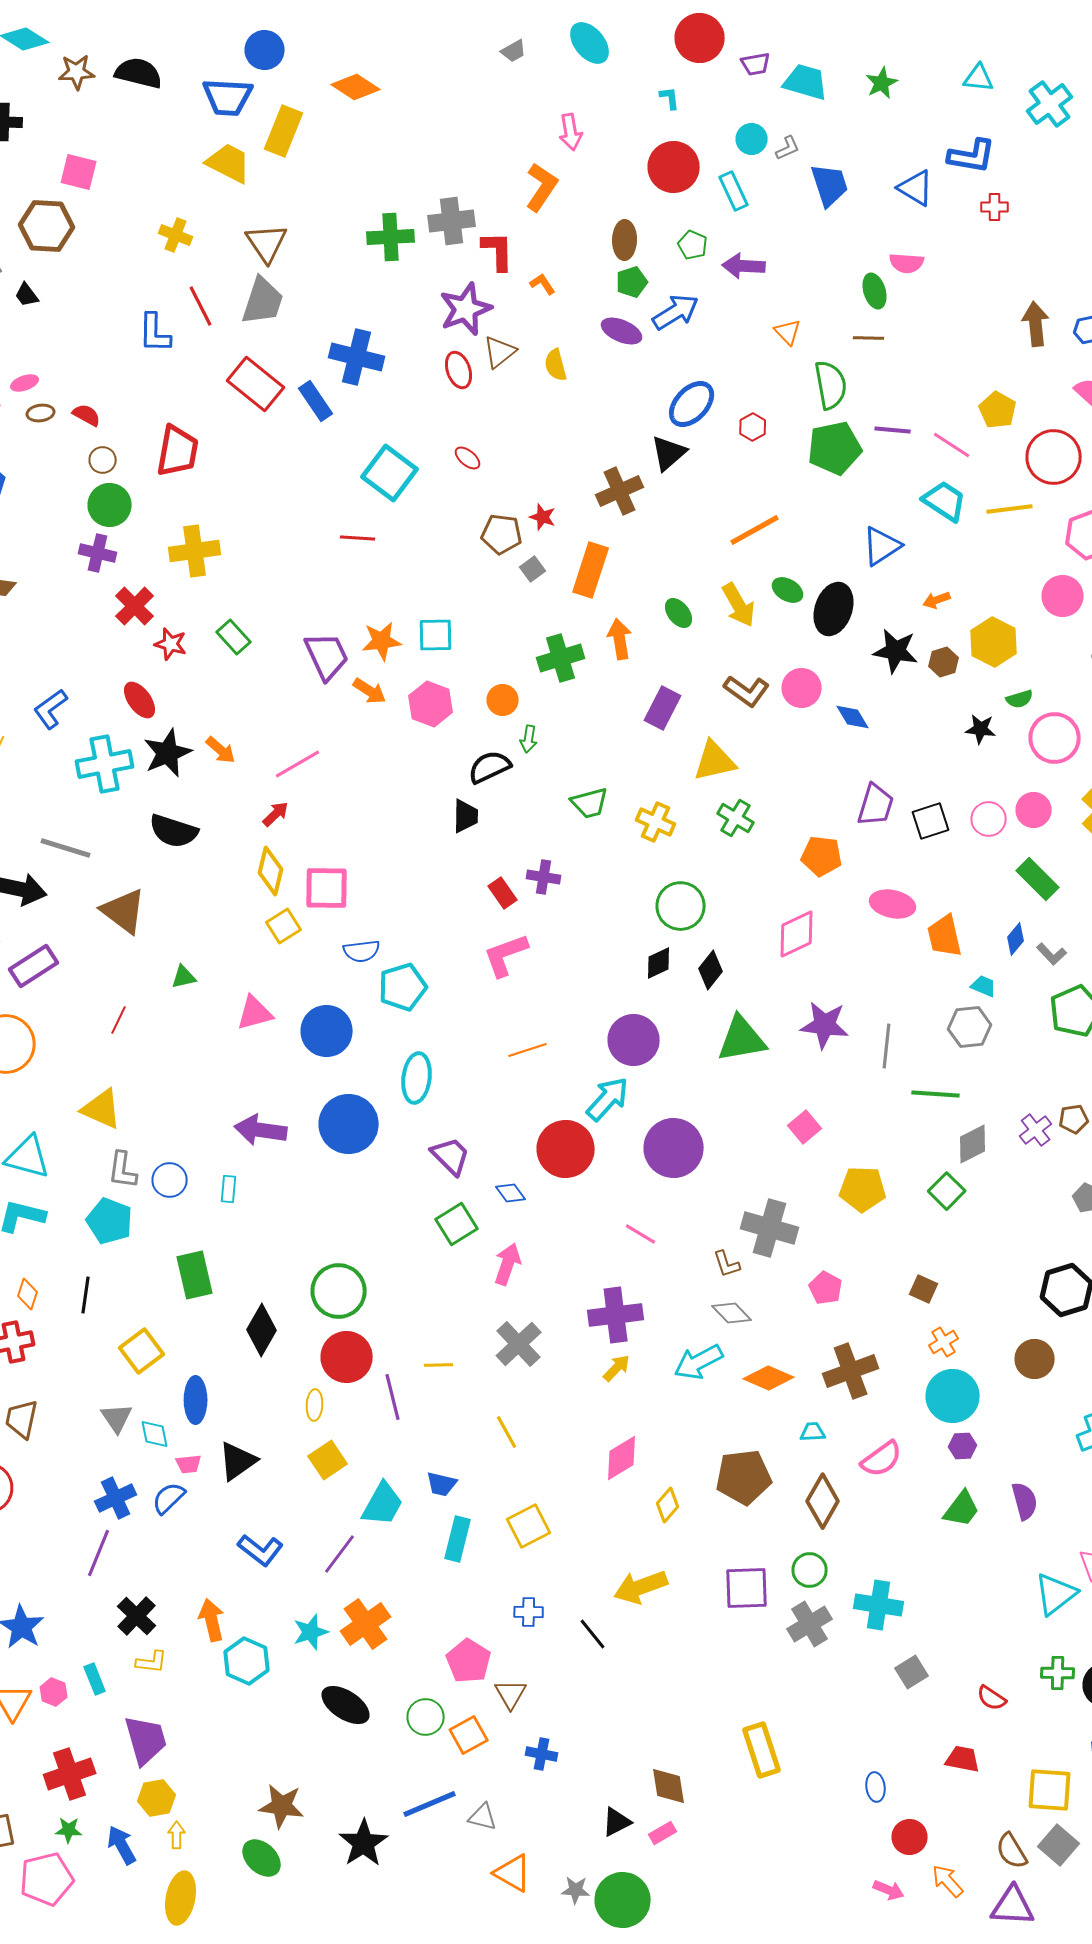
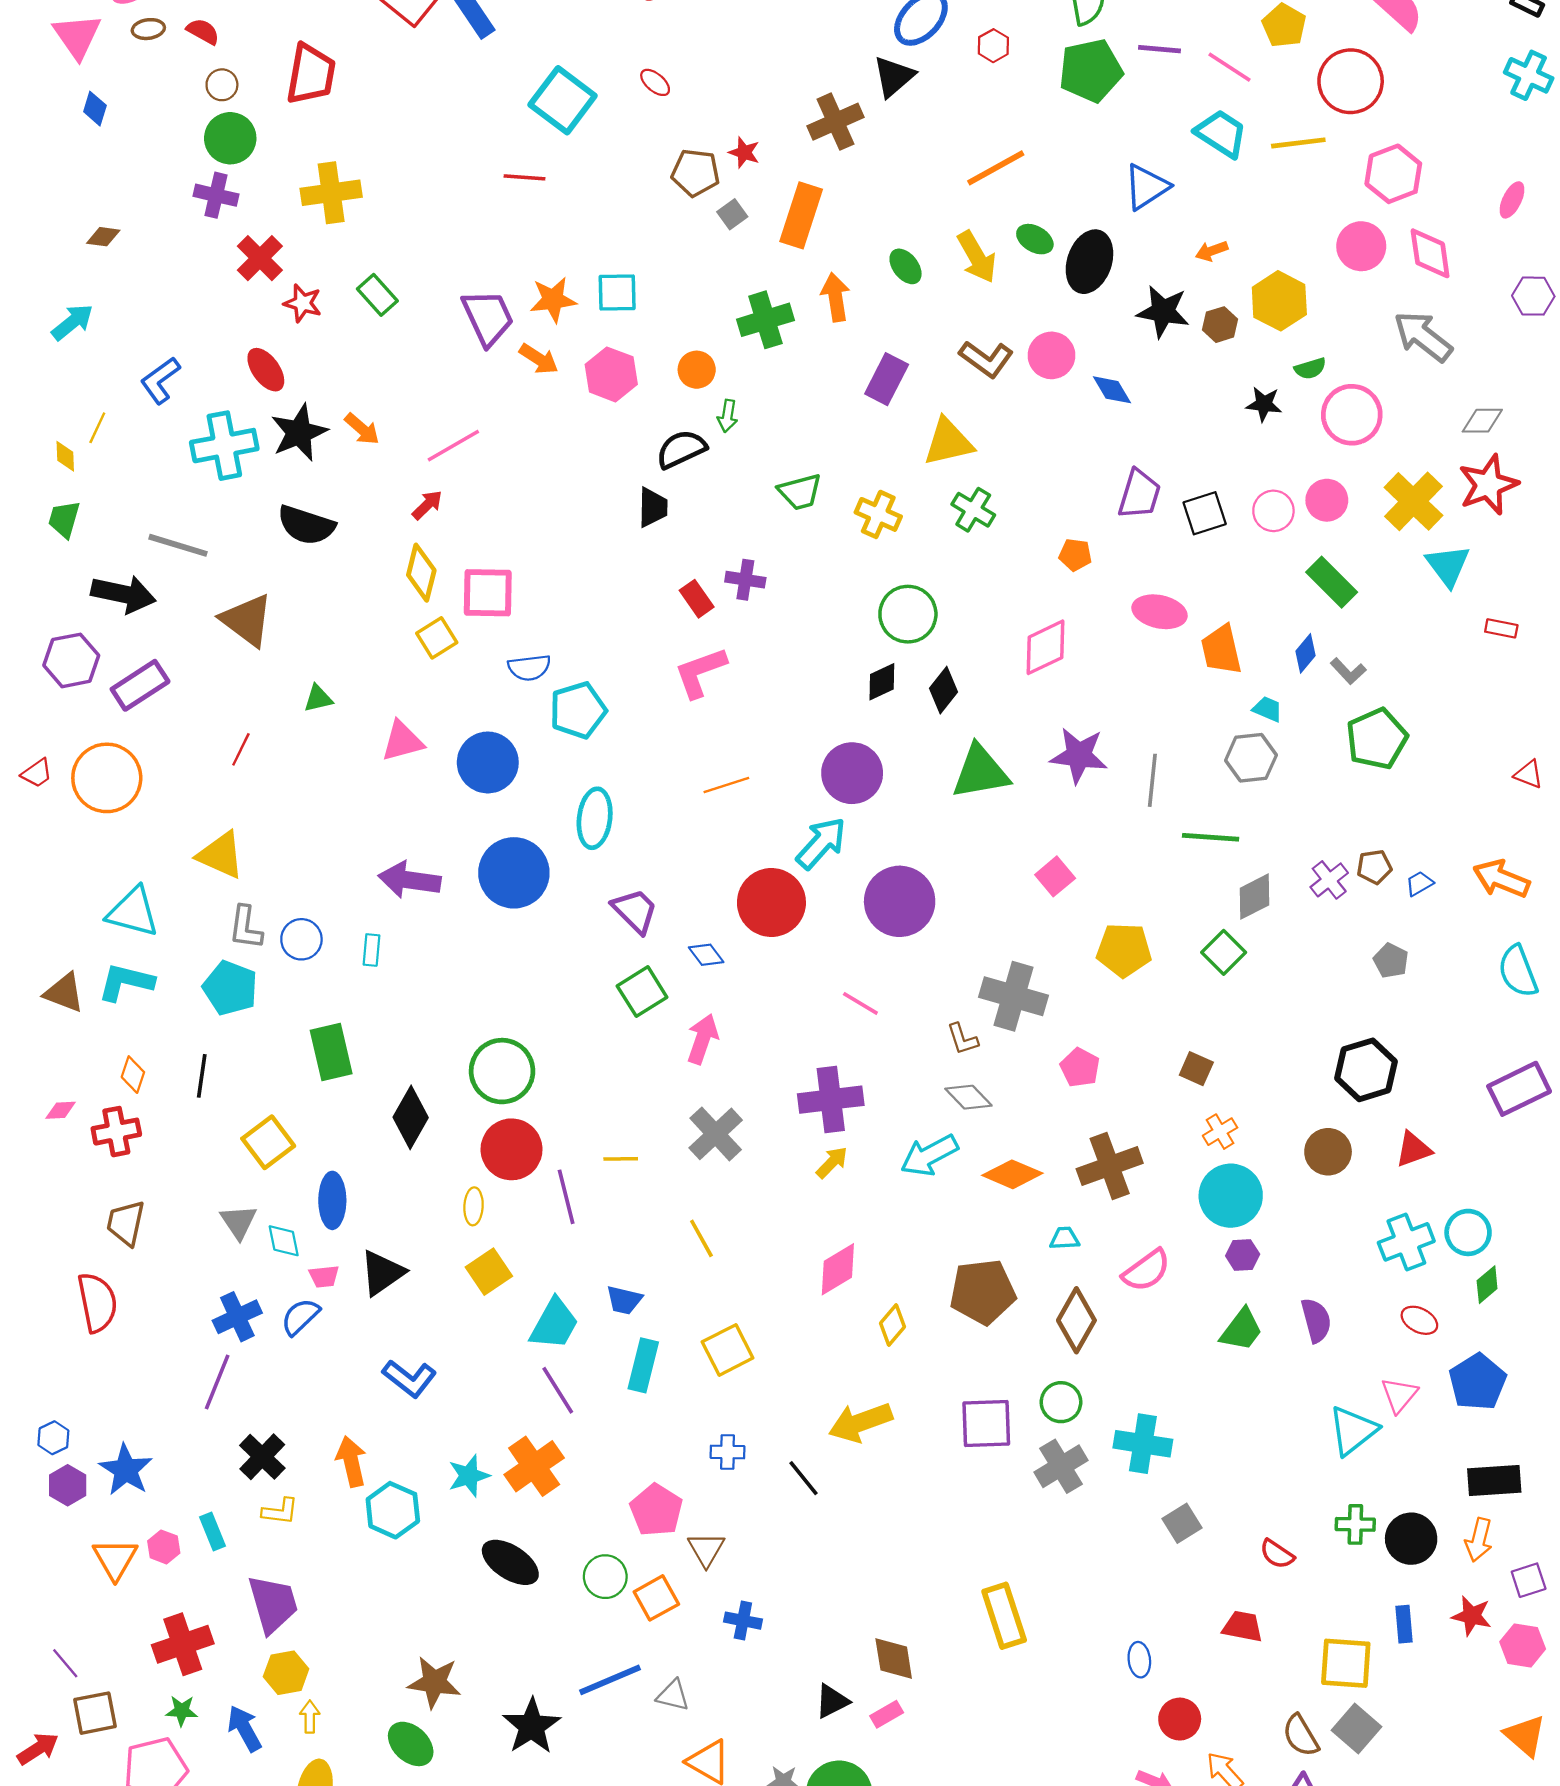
orange pentagon: (822, 856) -> (1075, 555), size x0.7
purple line: (340, 1554) -> (558, 1390), moved, turned -69

